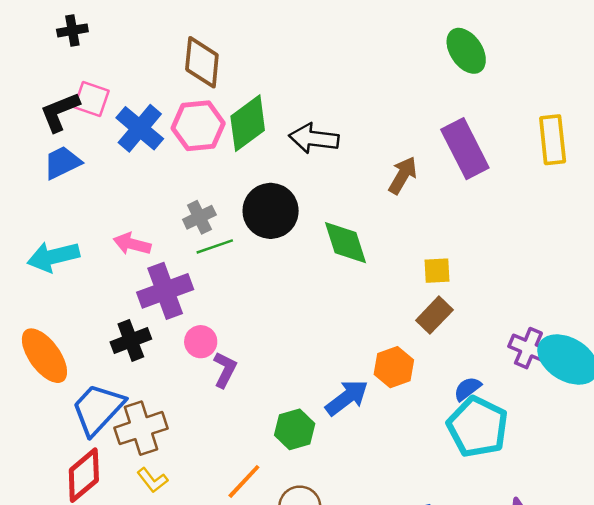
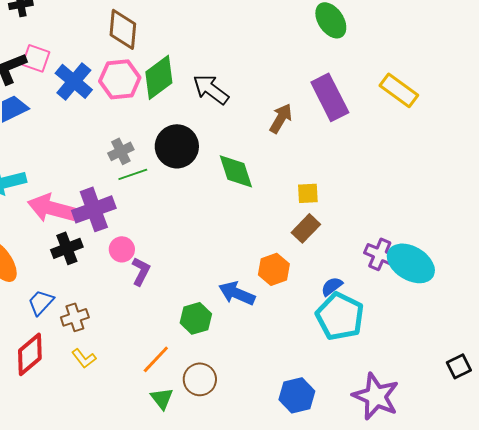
black arrow: (314, 138) -> (211, 89), turned 30
yellow rectangle: (553, 140) -> (399, 90), turned -48
pink arrow: (132, 244) -> (52, 208), moved, size x1.6
blue arrow: (347, 398) -> (237, 293), turned -120
blue trapezoid: (98, 409) -> (41, 302), size x0.6
brown cross: (141, 428) -> (75, 317), size x0.7

